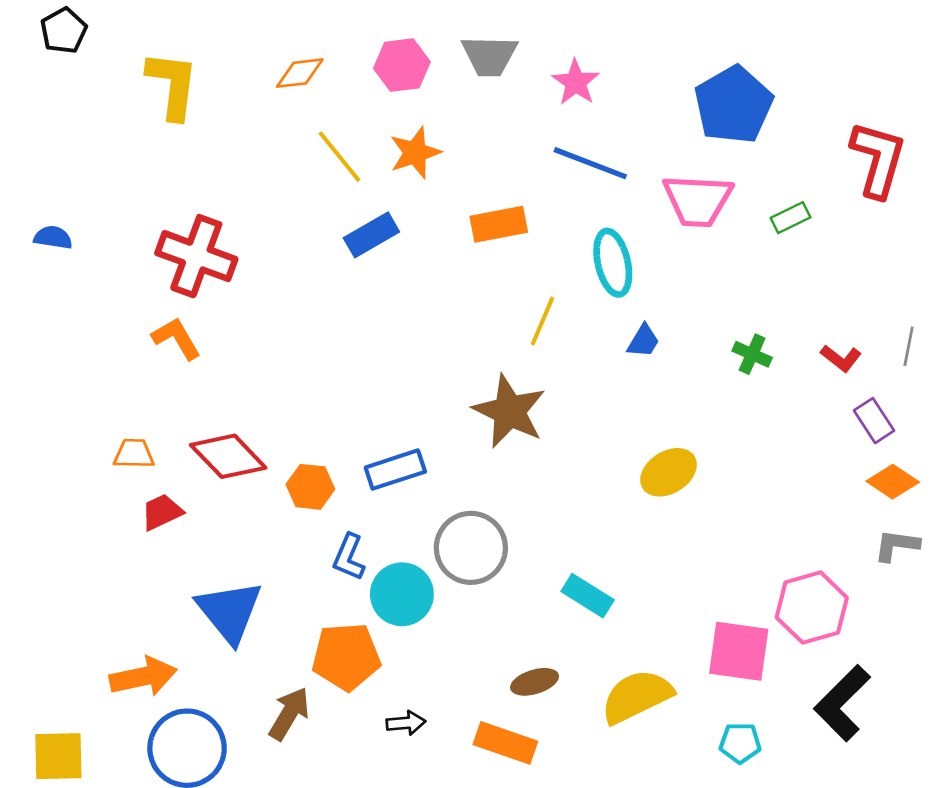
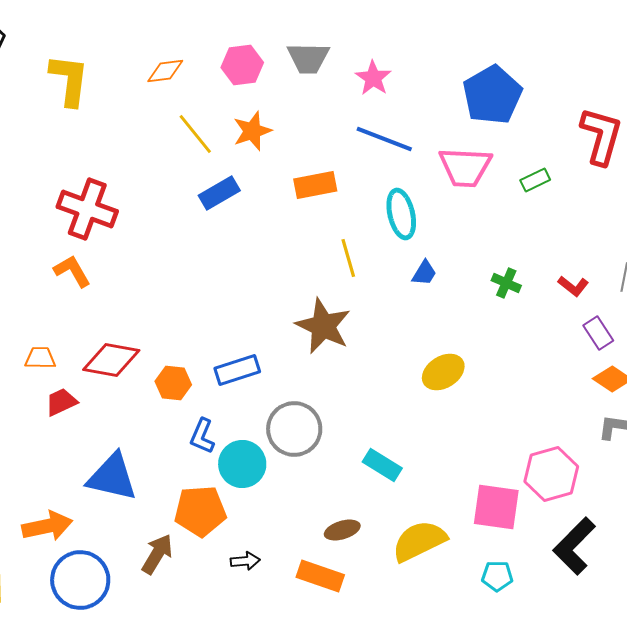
yellow line: (542, 321) -> (348, 258), turned -39
red diamond: (228, 456) -> (111, 360), turned -36
blue triangle: (229, 612) -> (112, 477), turned -38

